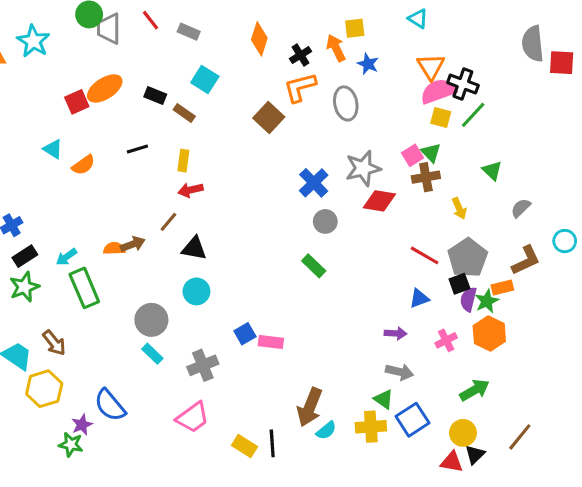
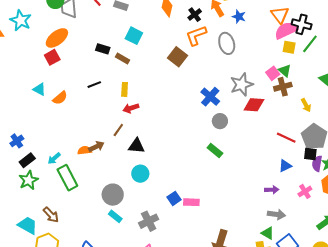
orange ellipse: (105, 88) -> (57, 38), moved
black square: (459, 284) -> (310, 154), turned 32

